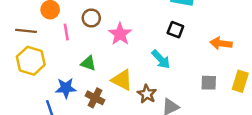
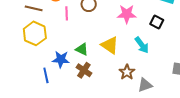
pink star: (120, 34) -> (127, 14), moved, turned 30
green triangle: (88, 63) -> (82, 49), moved
yellow triangle: (122, 80) -> (110, 45), moved

